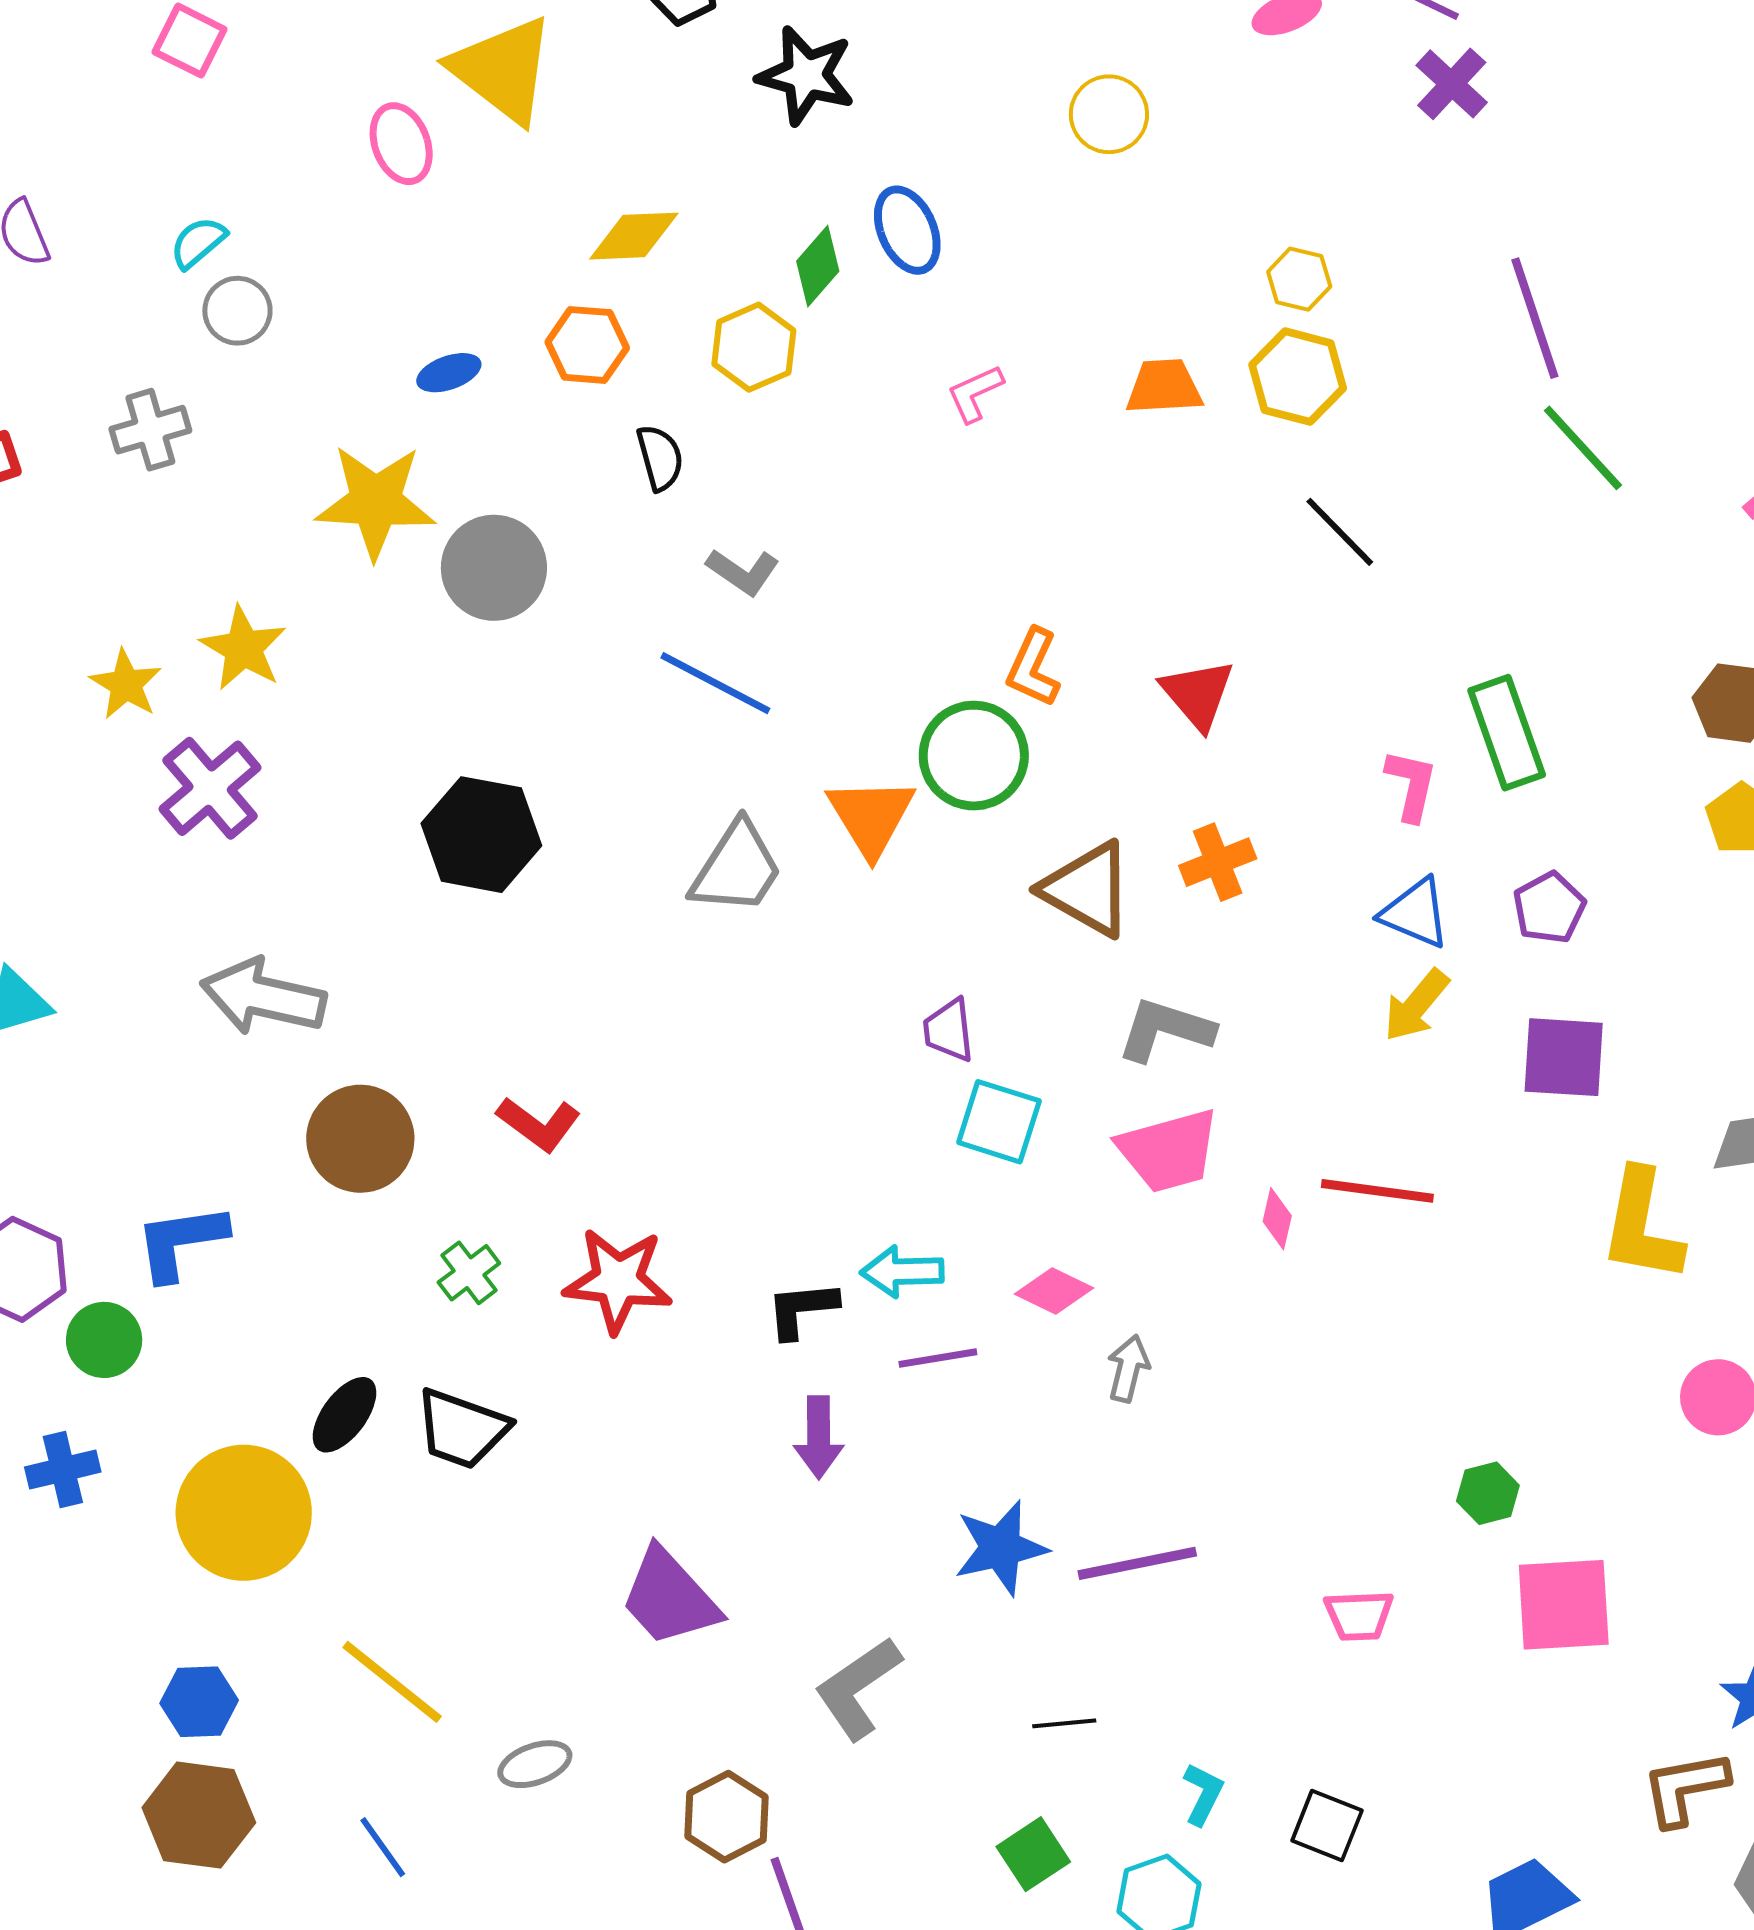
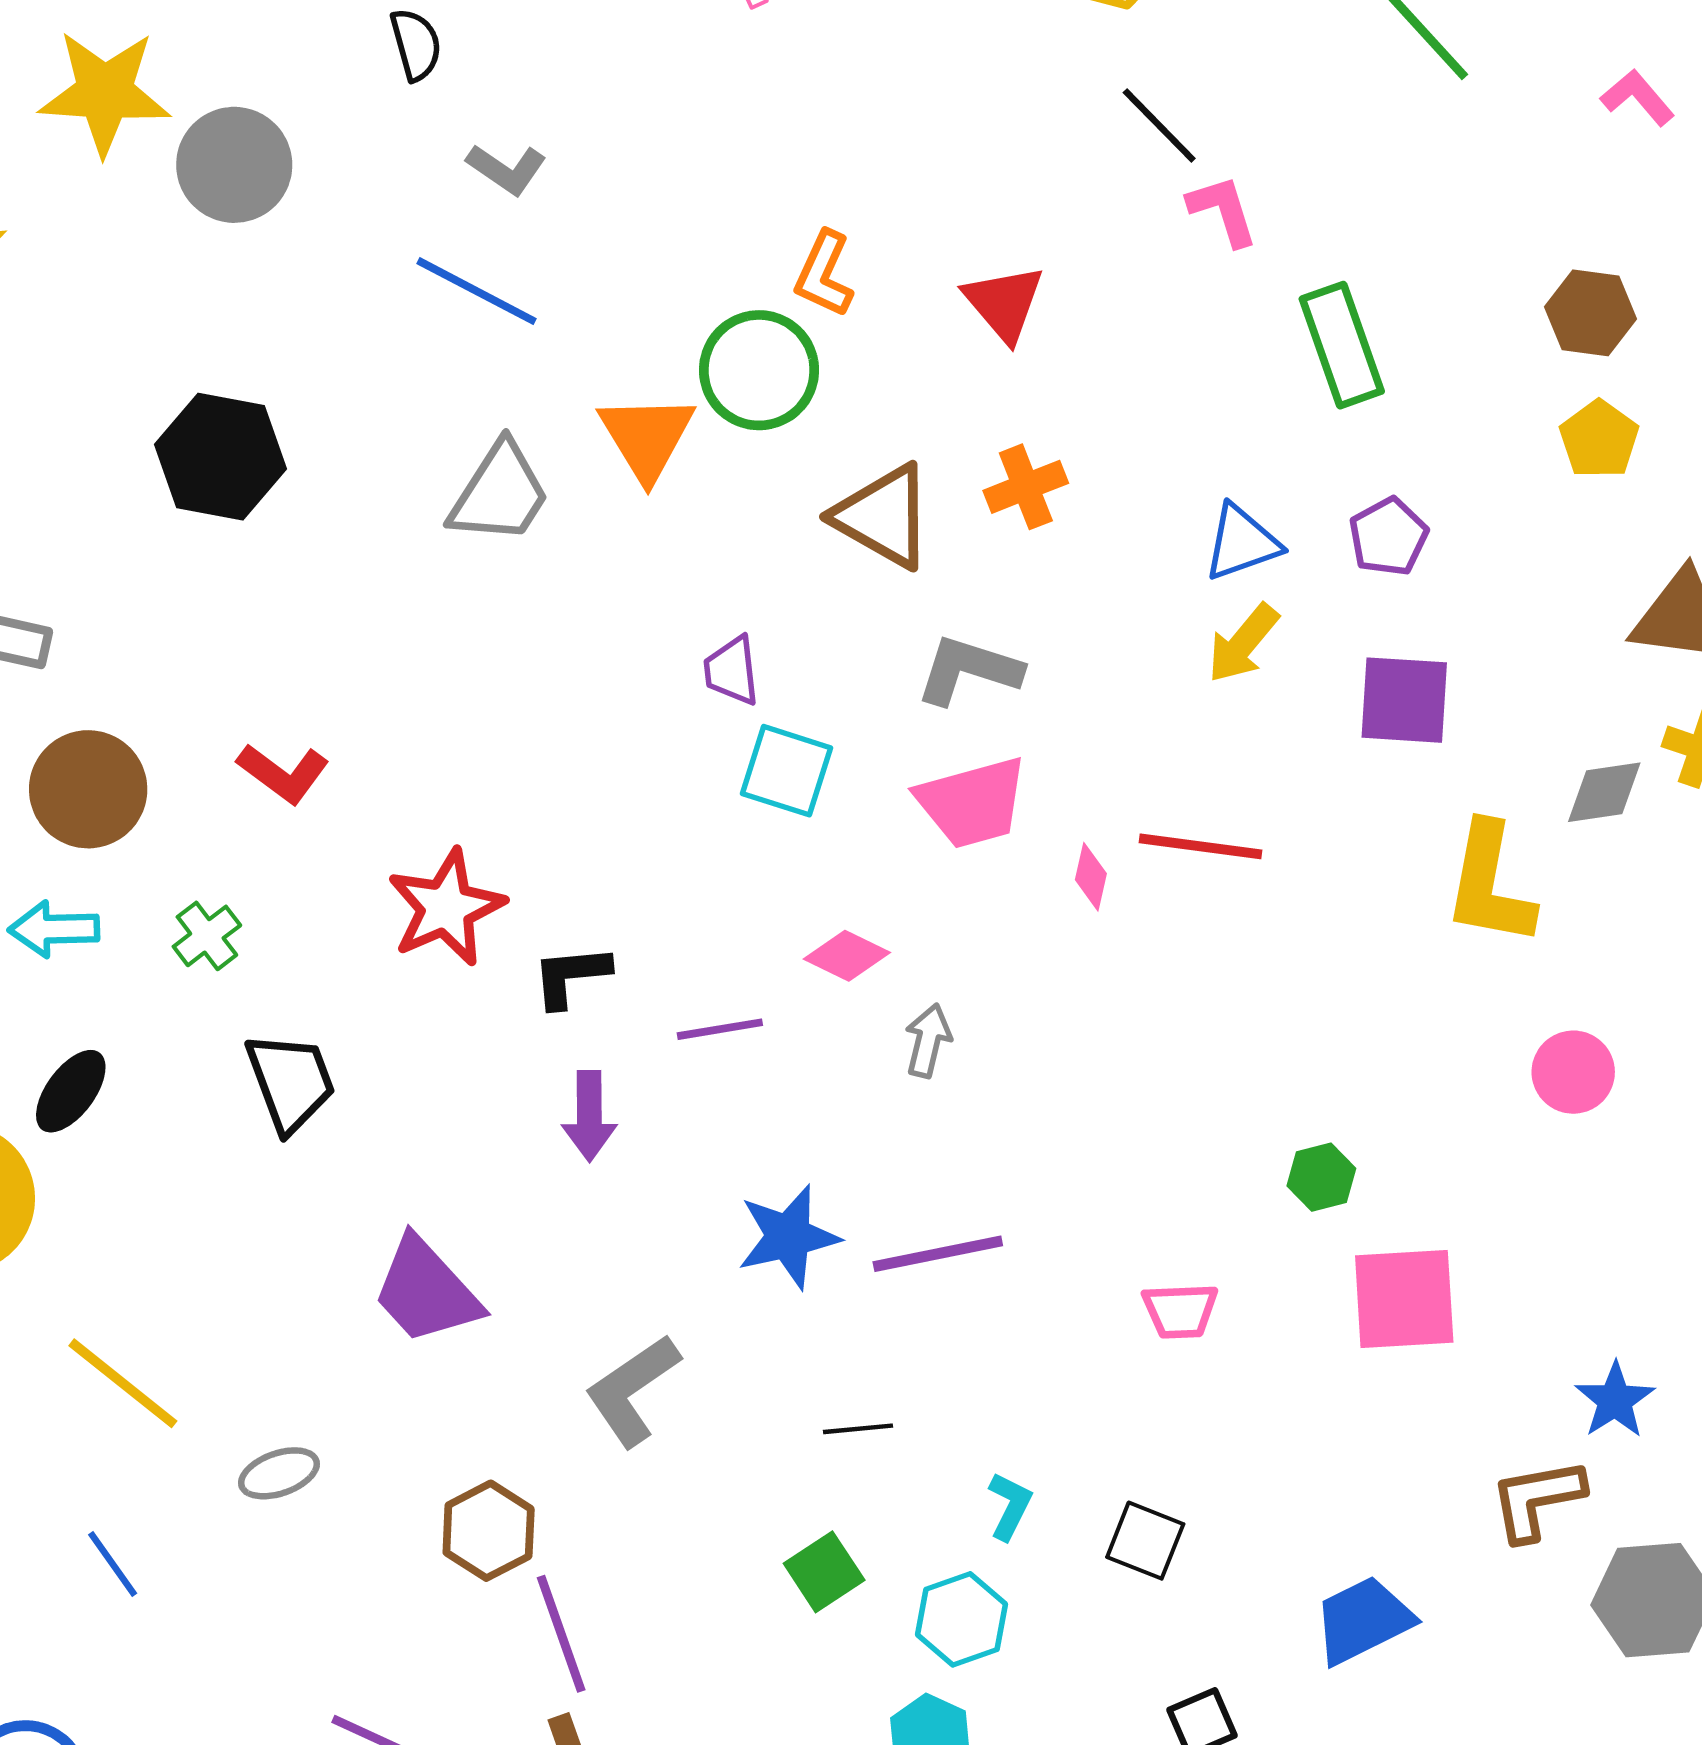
pink L-shape: (1411, 785) -> (1223, 211), moved, turned -30
blue triangle: (1415, 913) -> (1242, 543), turned -42
cyan arrow: (902, 1272) -> (54, 929), moved
red star: (618, 1280) -> (446, 908), moved, turned -30
black trapezoid: (462, 1429) -> (291, 1082), moved, turned -130

